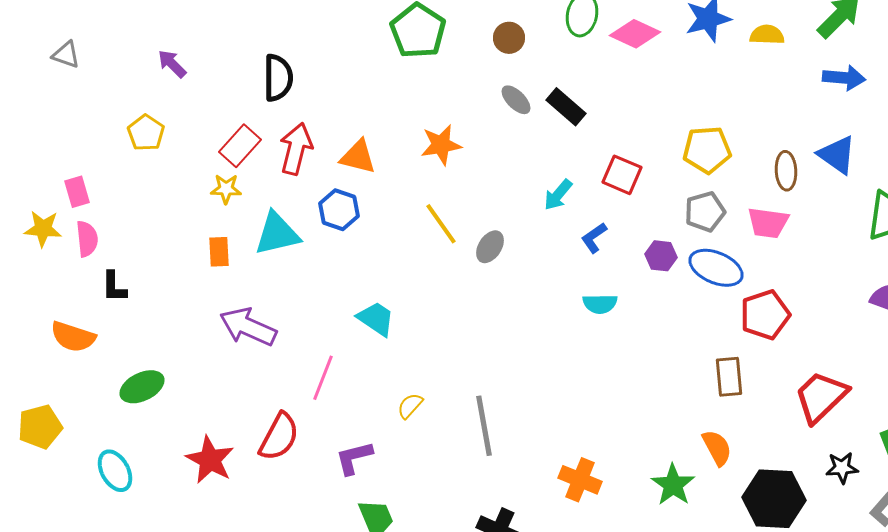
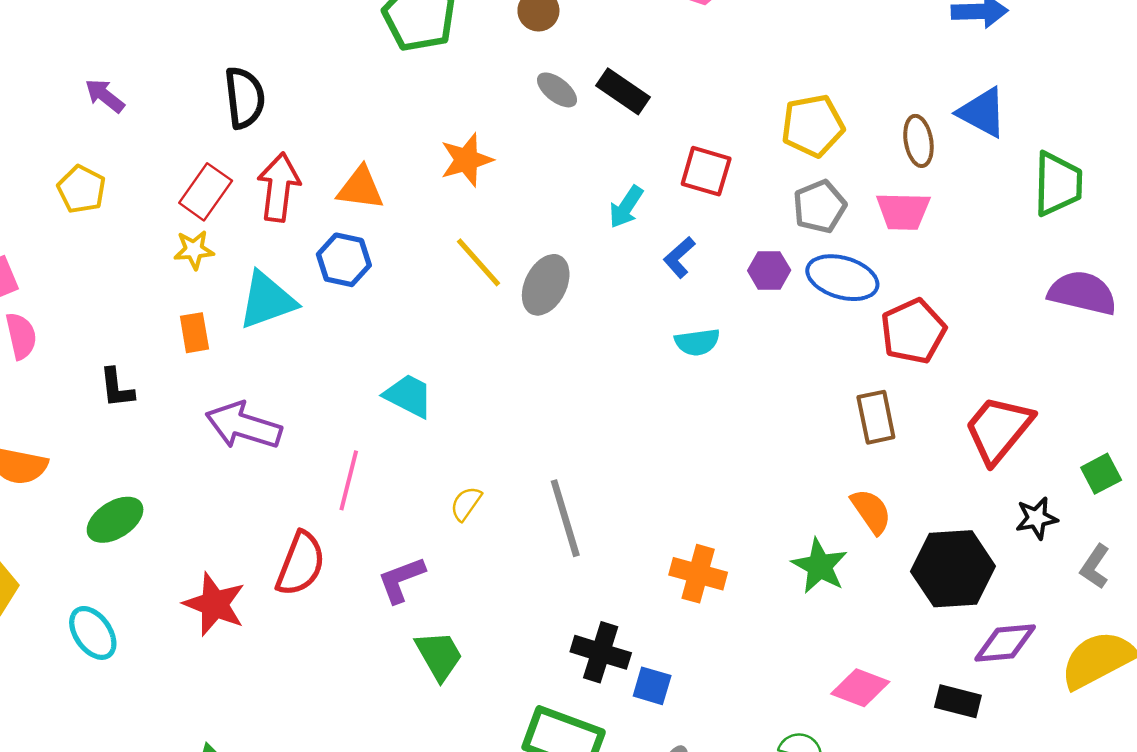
gray ellipse: (490, 247) -> (546, 285), size x1.4
black L-shape: (114, 287) -> (117, 388), moved

